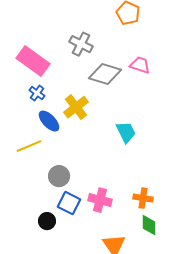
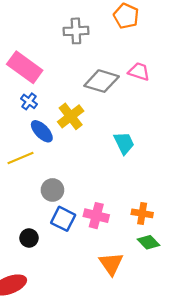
gray cross: (81, 44) -> (76, 31), moved, turned -30
black circle: (47, 221) -> (29, 238), moved
green diamond: (149, 225) -> (149, 242), turned -45

